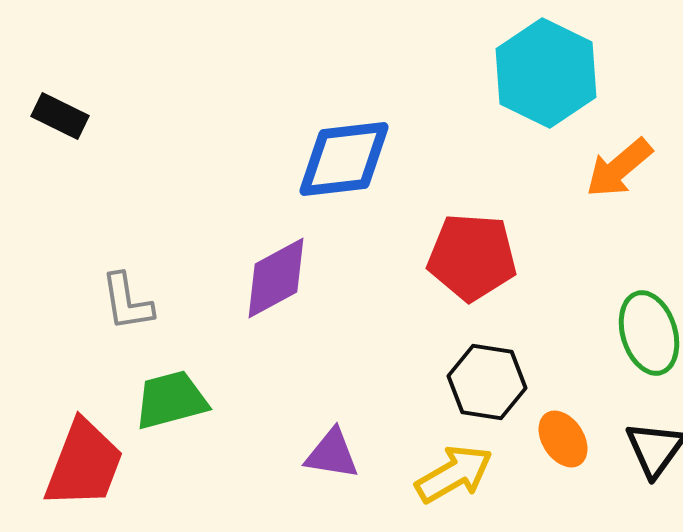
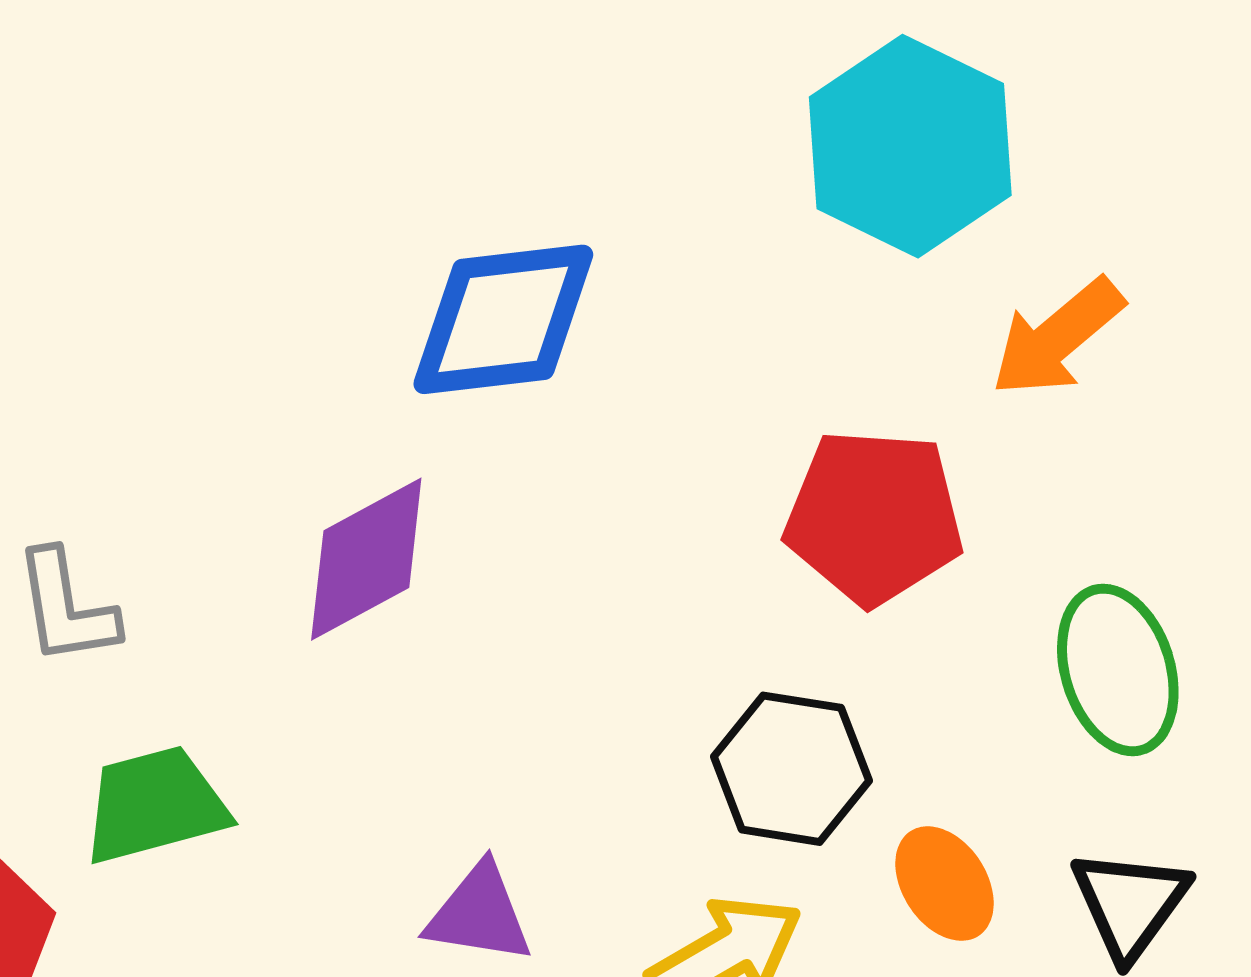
red pentagon: (472, 257) -> (874, 517), moved

